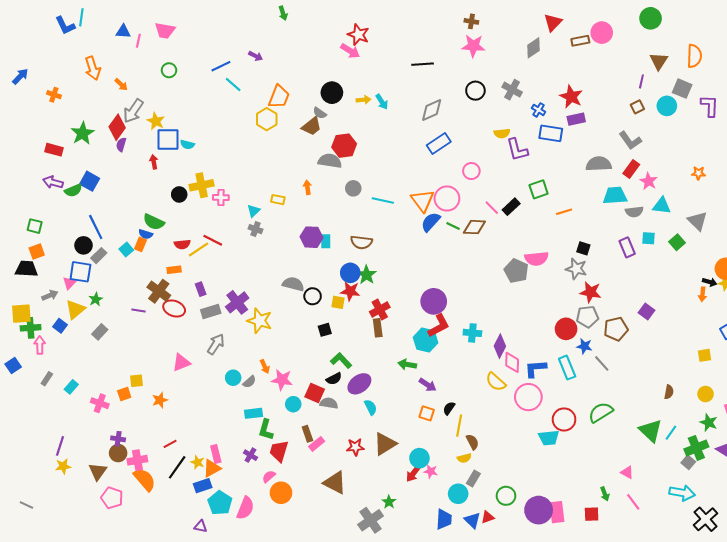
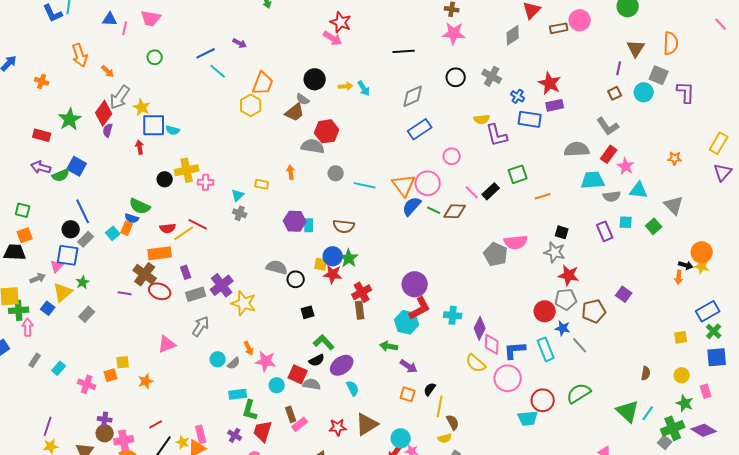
orange rectangle: (174, 270) -> (160, 253), size x1.6
yellow square: (338, 302) -> (321, 264), moved

